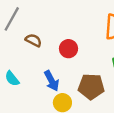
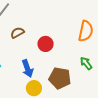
brown semicircle: (33, 40) -> (17, 33), turned -64

